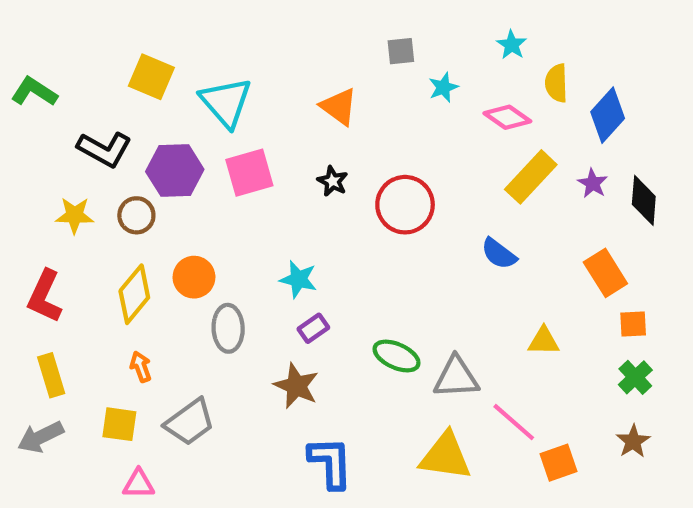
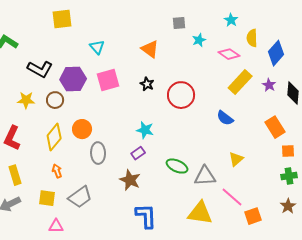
yellow square: (151, 77) -> (62, 19), moved, turned -30
cyan triangle: (226, 102) -> (97, 47), size x0.6
cyan star: (298, 279) -> (145, 130), moved
yellow triangle: (544, 341) -> (236, 159), moved, turned -42
green cross: (635, 377) -> (289, 176), turned 35

